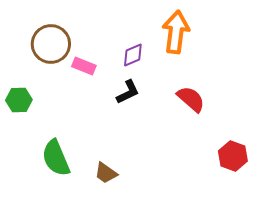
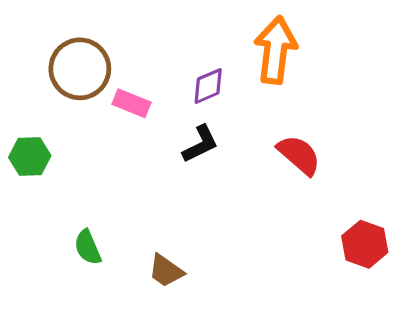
green semicircle: (56, 158) -> (88, 247), size x0.6

